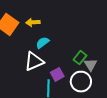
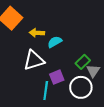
yellow arrow: (33, 22) -> (37, 33), moved
cyan semicircle: (43, 43) -> (55, 42), moved

